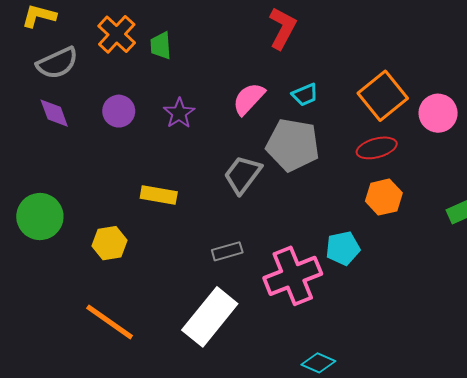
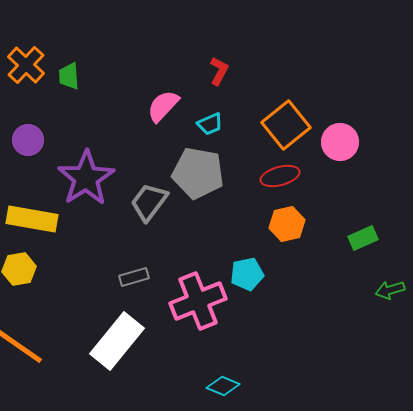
red L-shape: (282, 28) -> (219, 71), moved, size x0.7
pink semicircle: (249, 99) -> (163, 106), moved
purple star: (179, 113) -> (86, 178), moved, size x1.8
yellow rectangle: (159, 195) -> (32, 219), moved, size x1.4

